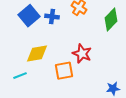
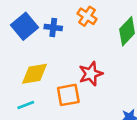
red star: (82, 54) -> (91, 74), turned 30
cyan line: (20, 76) -> (26, 105), moved

